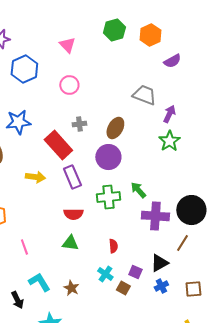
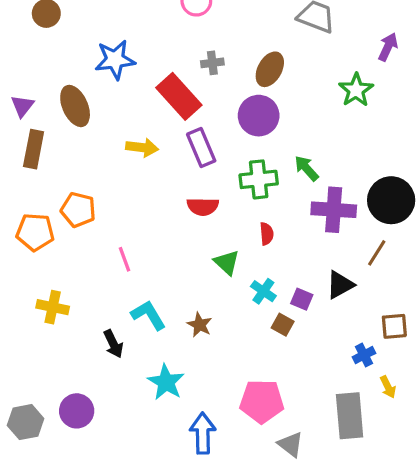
purple arrow: (169, 114) -> (388, 47), moved
green triangle: (70, 243) -> (227, 262), moved, turned 36
red semicircle: (113, 246) -> (267, 234), moved
cyan cross: (105, 274) -> (263, 291), moved
blue cross: (161, 286) -> (364, 355), moved

